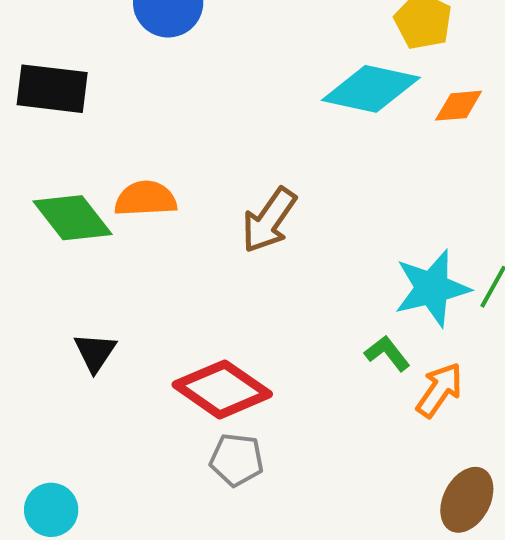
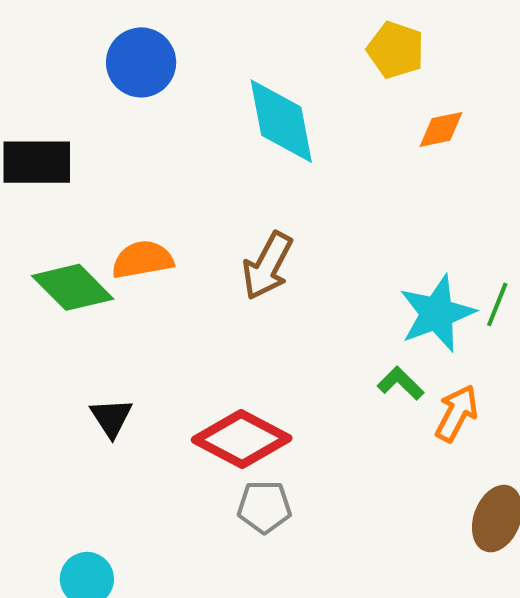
cyan diamond: (371, 89) -> (281, 121), moved, turned 74

